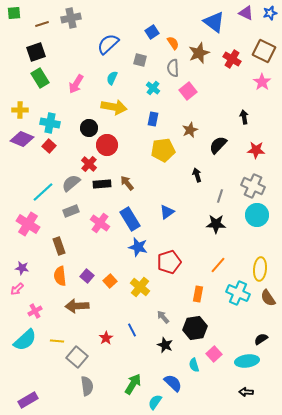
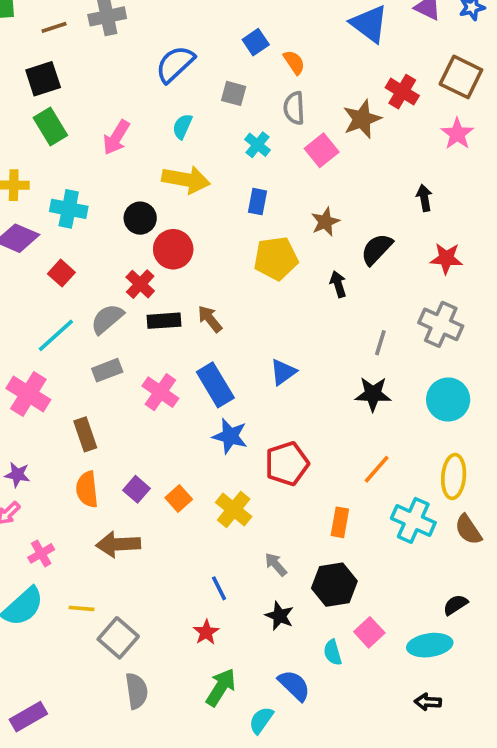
brown star: (199, 53) -> (362, 119), moved
red square: (49, 146) -> (61, 273), moved
black arrow: (197, 175) -> (338, 284), moved
cyan circle: (257, 215) -> (448, 400), moved
red star: (106, 338) -> (206, 632), moved

